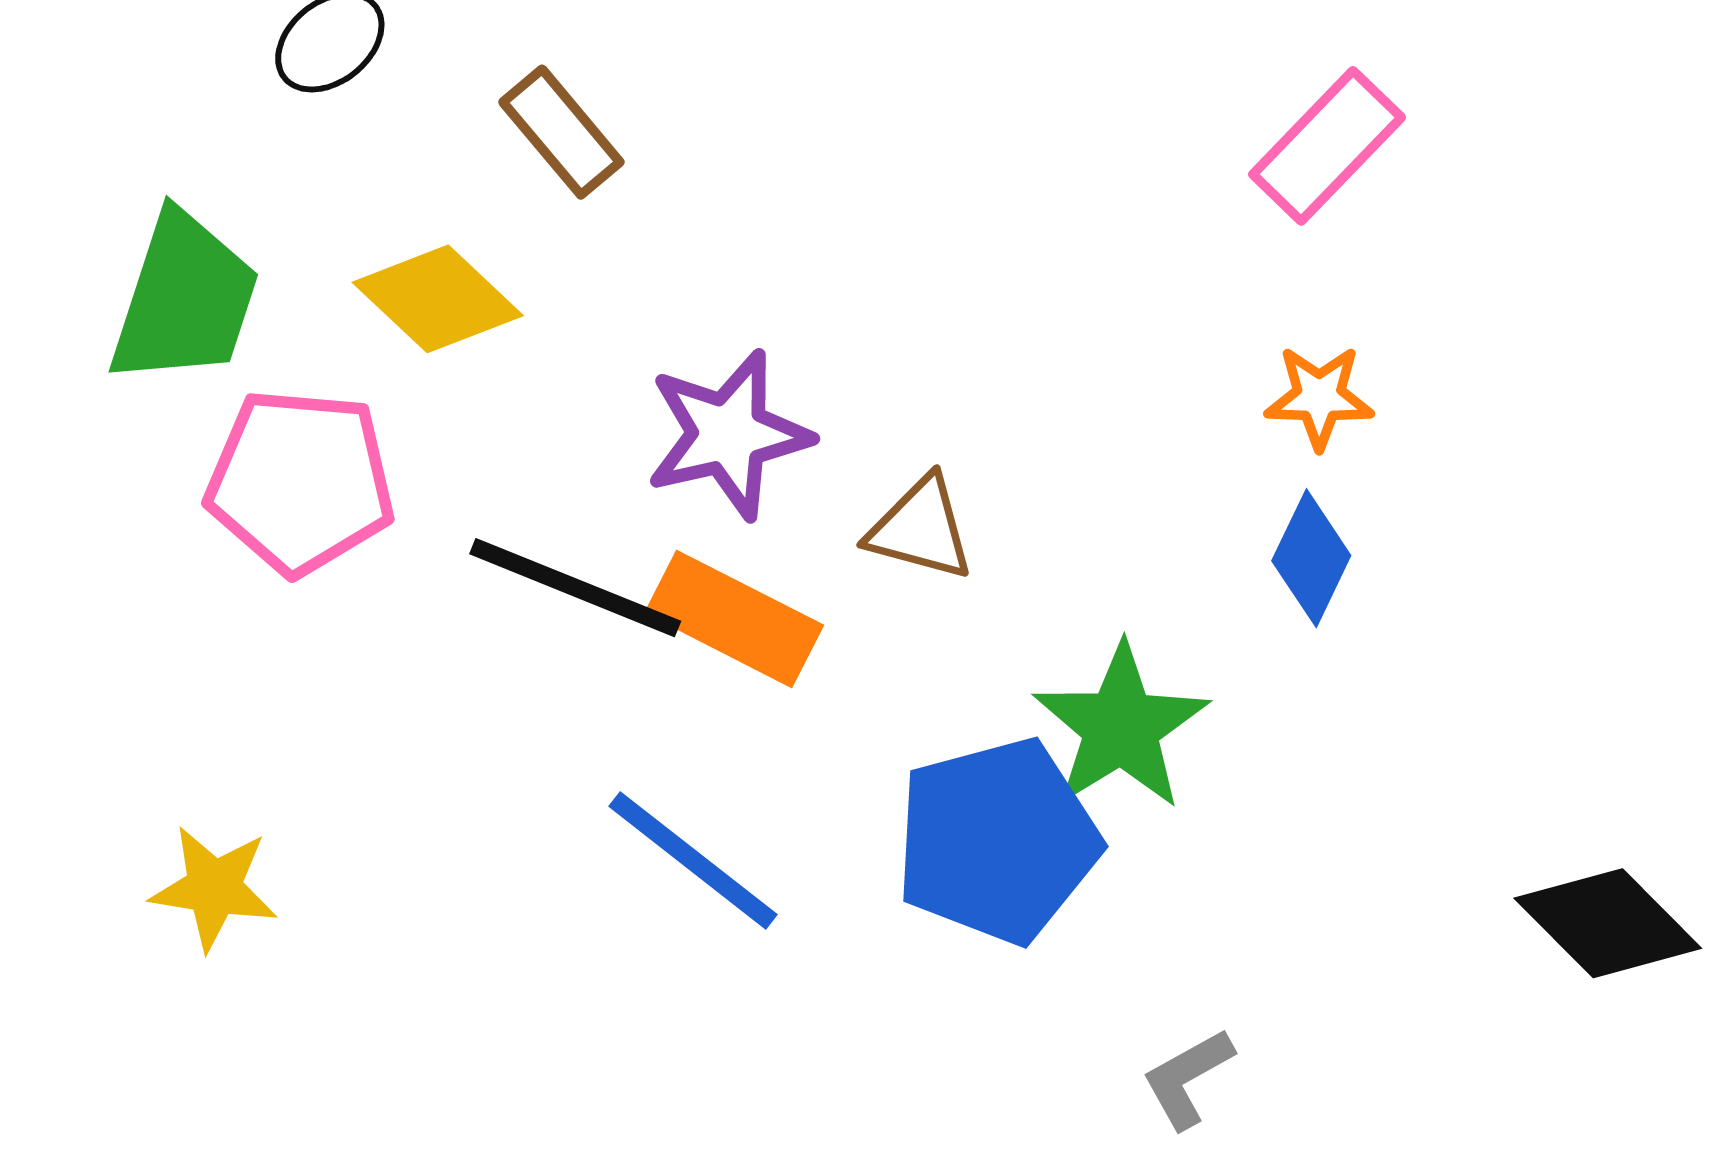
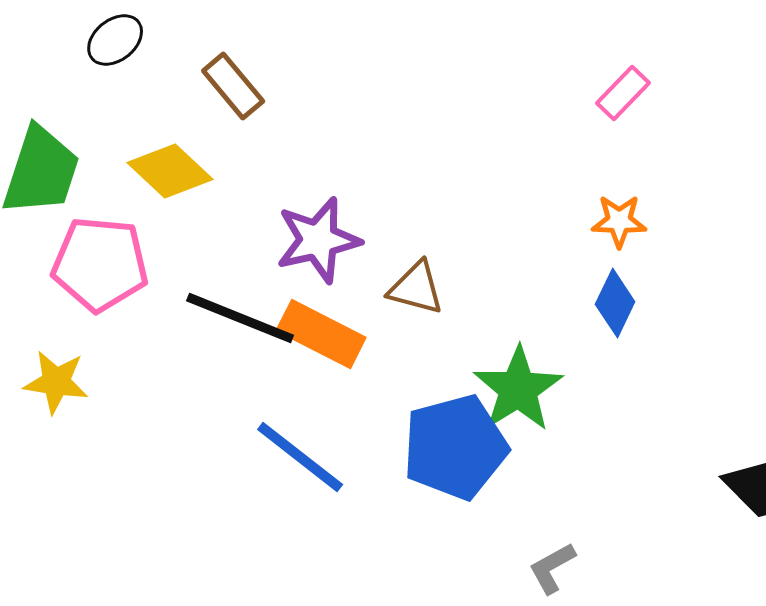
pink rectangle: (1327, 146) -> (623, 93), size x0.7
yellow star: (214, 888) -> (56, 382), moved

